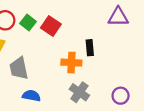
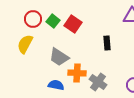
orange cross: (71, 63) -> (77, 73), moved
gray trapezoid: (19, 68) -> (59, 57), moved, turned -45

